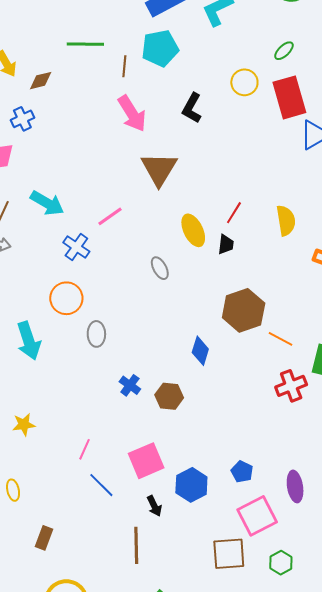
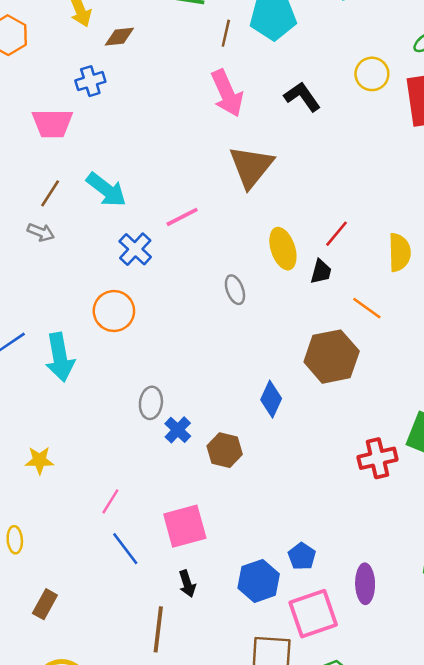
black L-shape: (192, 108) -> (302, 97), turned 108
gray ellipse: (96, 334) -> (151, 403), moved
orange line: (280, 339) -> (367, 308), moved
blue hexagon: (191, 485) -> (259, 581), moved

